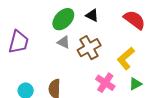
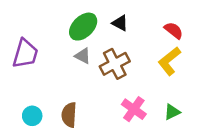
red semicircle: (134, 20) -> (174, 30), size x0.7
yellow L-shape: (126, 58) -> (169, 61), moved

